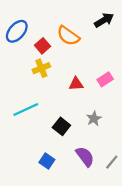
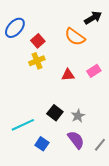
orange semicircle: (68, 36) -> (75, 37), moved
cyan line: (26, 110) -> (23, 125), moved
gray star: (94, 118) -> (78, 116), moved

